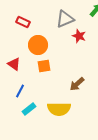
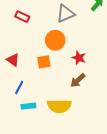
red star: (79, 36) -> (79, 58), moved
orange circle: (38, 45) -> (55, 40), moved
cyan rectangle: (29, 109) -> (28, 106), turned 32

